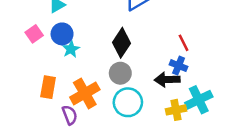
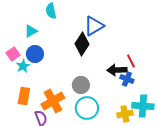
black diamond: (122, 43) -> (82, 44), moved
cyan star: (71, 49) -> (23, 66), moved
black arrow: (167, 80) -> (117, 70), moved
cyan cross: (199, 100) -> (143, 106), turned 30

